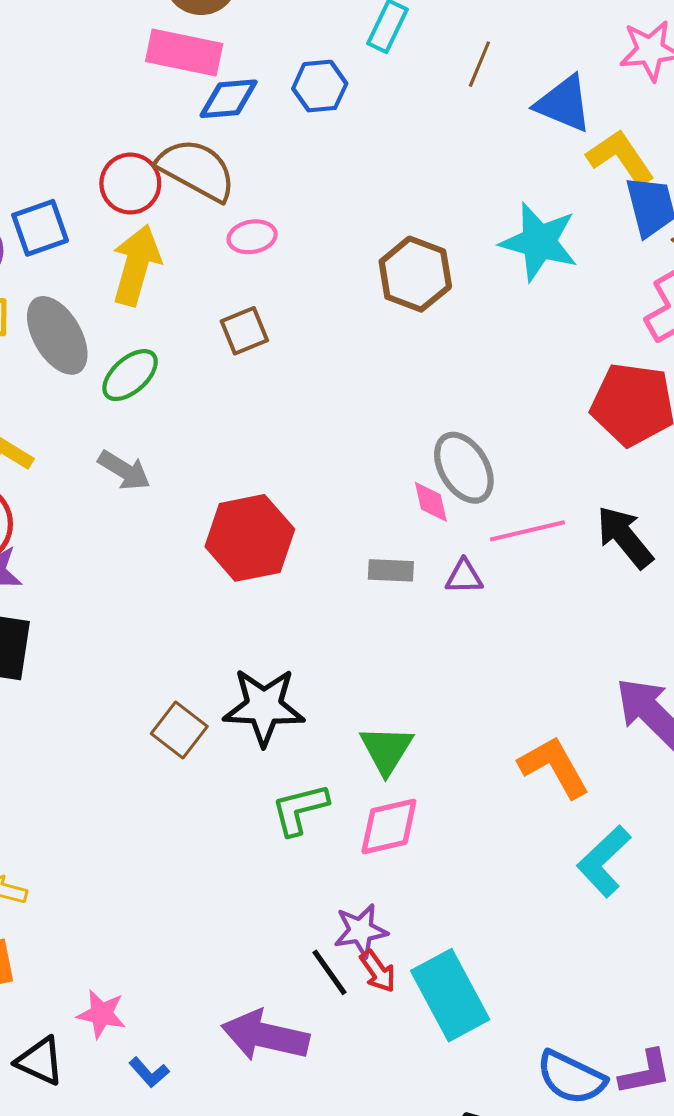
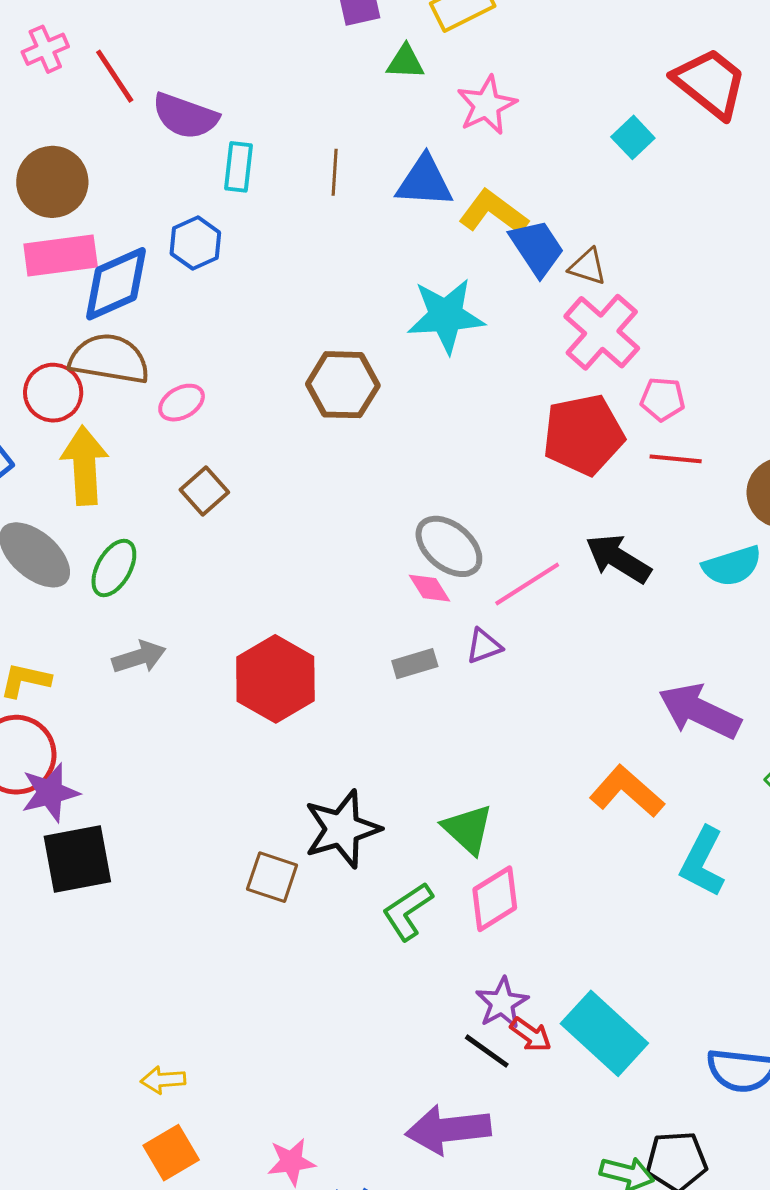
blue diamond: (229, 99) -> (116, 284), size x1.4
gray arrow: (124, 470) -> (139, 657), turned -30

